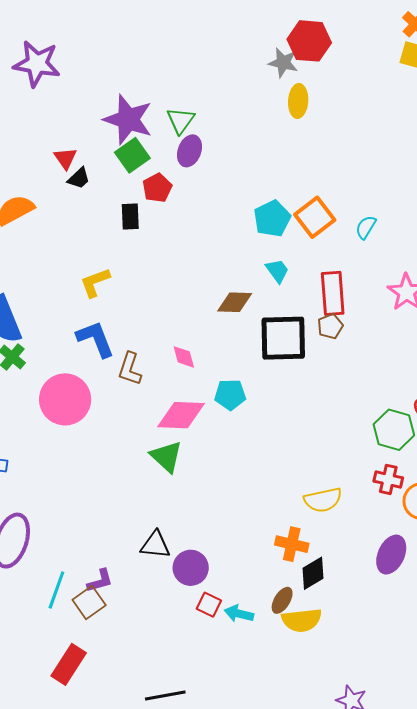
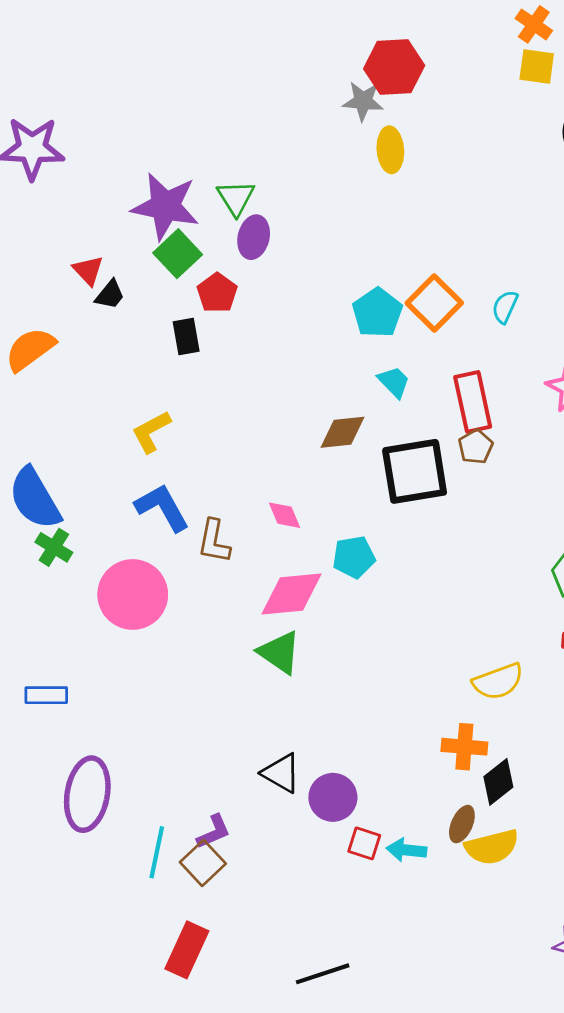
black triangle: (155, 545) -> (281, 773), turned 32

